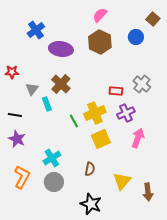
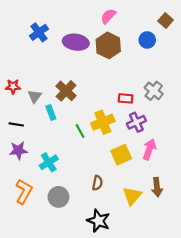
purple ellipse: (61, 49) -> (76, 42), moved
red star: (12, 72) -> (13, 87), moved
purple star: (17, 139) -> (18, 150), turned -30
yellow square: (101, 139) -> (121, 155), moved
cyan cross: (52, 158) -> (49, 162), moved
brown arrow: (148, 192) -> (157, 187), moved

